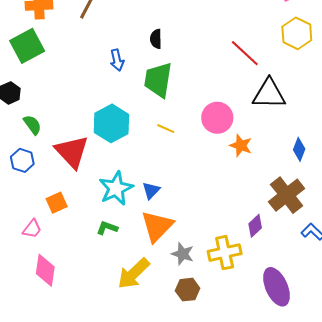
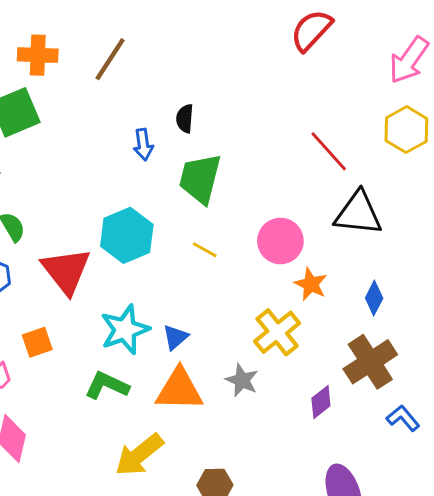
black semicircle: (156, 39) -> (185, 119), moved
blue diamond: (299, 149) -> (374, 298), moved
orange triangle: (157, 226) -> (179, 390), turned 42
green L-shape: (107, 228) -> (107, 385), size x1.4
yellow cross: (225, 253) -> (277, 332), moved, turned -32
gray star: (183, 254) -> (242, 380), moved

